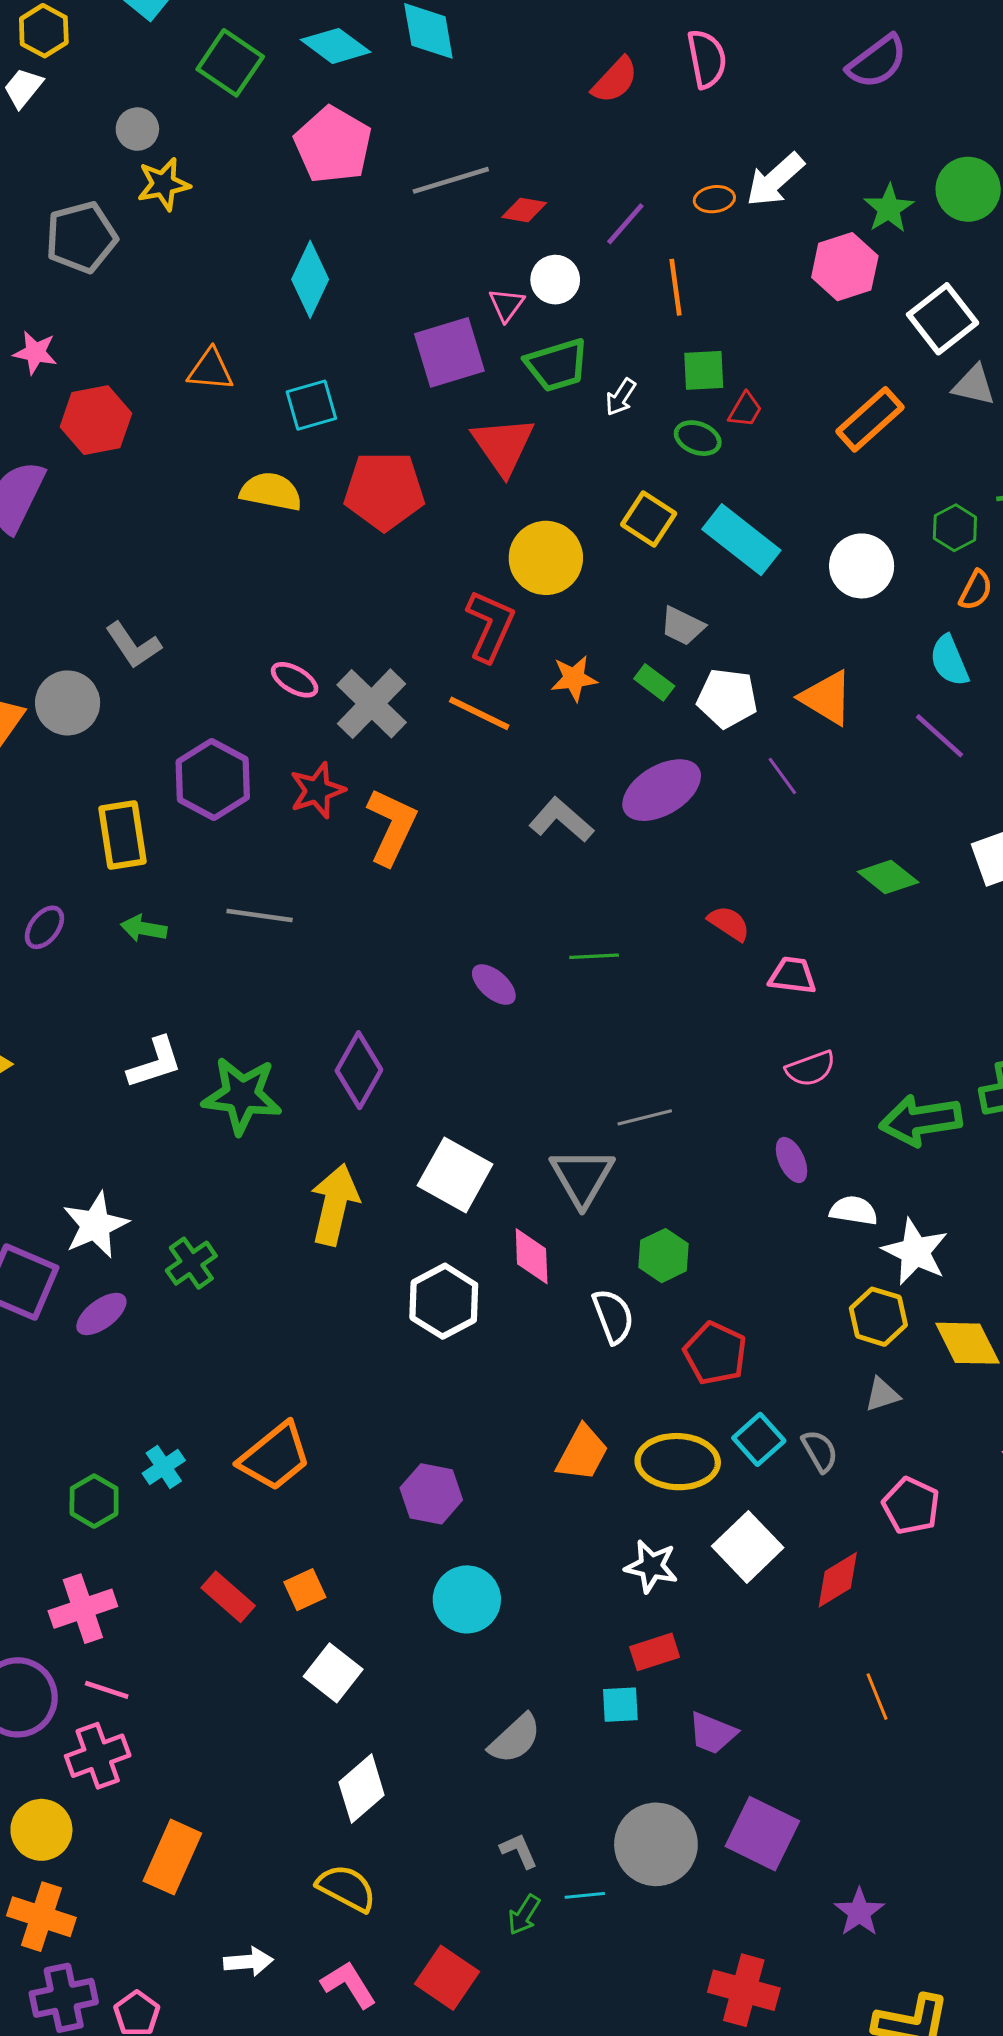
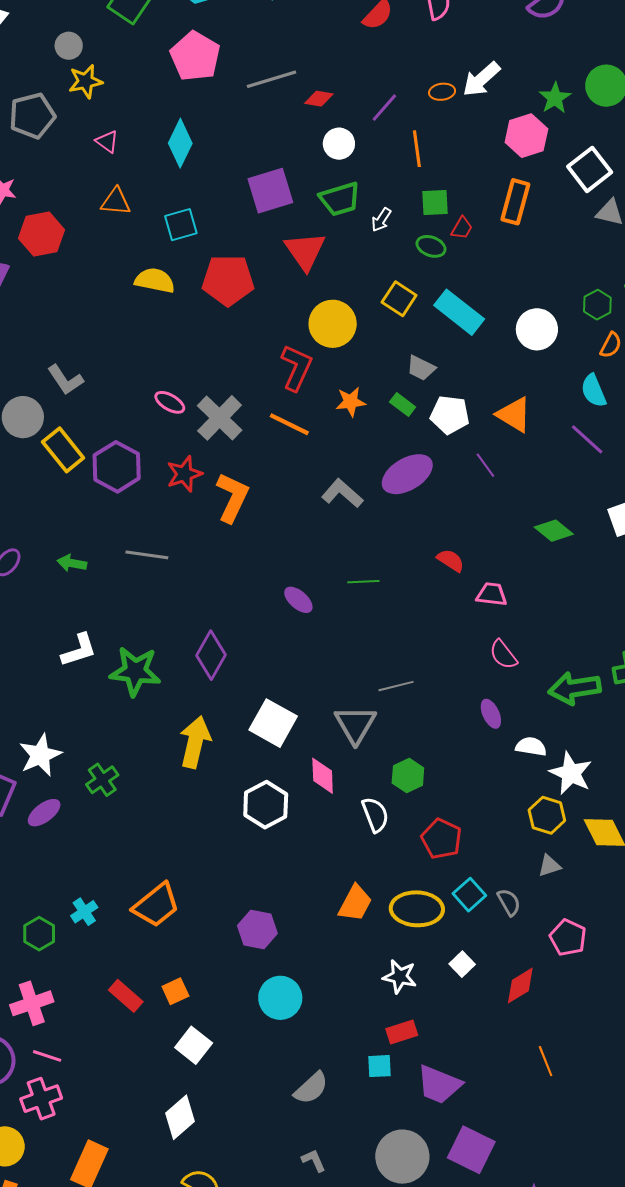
pink triangle: (506, 305) -> (107, 142), moved, turned -30
orange rectangle: (870, 419) -> (515, 202), moved, turned -33
yellow rectangle: (122, 835) -> (63, 450), moved, turned -30
pink semicircle: (810, 1069) -> (503, 655), turned 72
white square: (748, 1547) -> (462, 964), size x0.6
purple trapezoid: (712, 1733) -> (439, 1085), size x1.4
white diamond: (362, 1789) -> (180, 1117), moved

